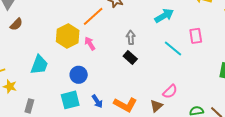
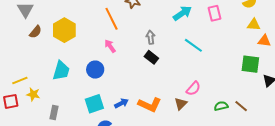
orange line: (93, 16) -> (112, 19), turned -70
yellow hexagon: (68, 36) -> (64, 30), moved
pink rectangle: (196, 36) -> (215, 13), moved
blue circle: (79, 75) -> (95, 70), moved
blue arrow: (97, 101) -> (121, 103), turned -80

